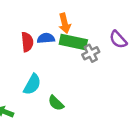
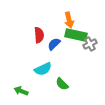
blue semicircle: (46, 38) -> (54, 44), moved, turned -40
cyan semicircle: (32, 84) -> (43, 69), turned 36

